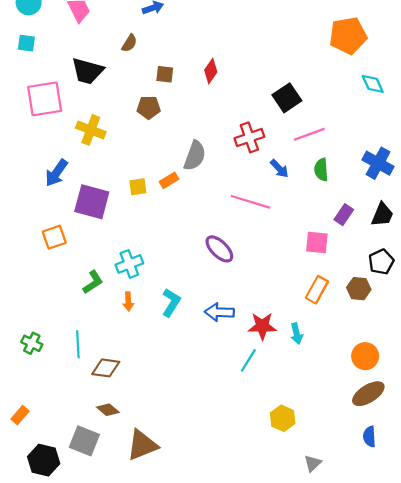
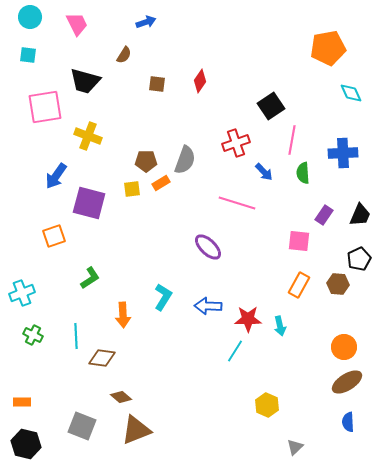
brown pentagon: (149, 107) -> (146, 161), moved
pink line: (309, 134) -> (292, 140), turned -60
blue cross: (378, 163) -> (343, 153), moved, turned -32
cyan cross: (129, 264) -> (22, 293), moved
orange arrow: (128, 301) -> (123, 315), moved, size x1.4
brown diamond: (108, 410) -> (121, 397), moved
orange rectangle: (20, 415) -> (22, 402), turned 48
black hexagon: (44, 460) -> (26, 444), moved

